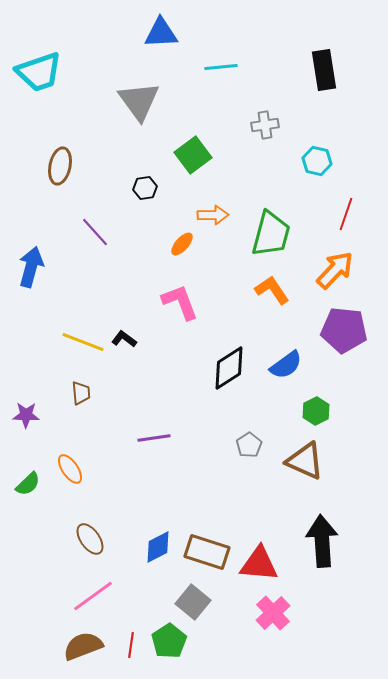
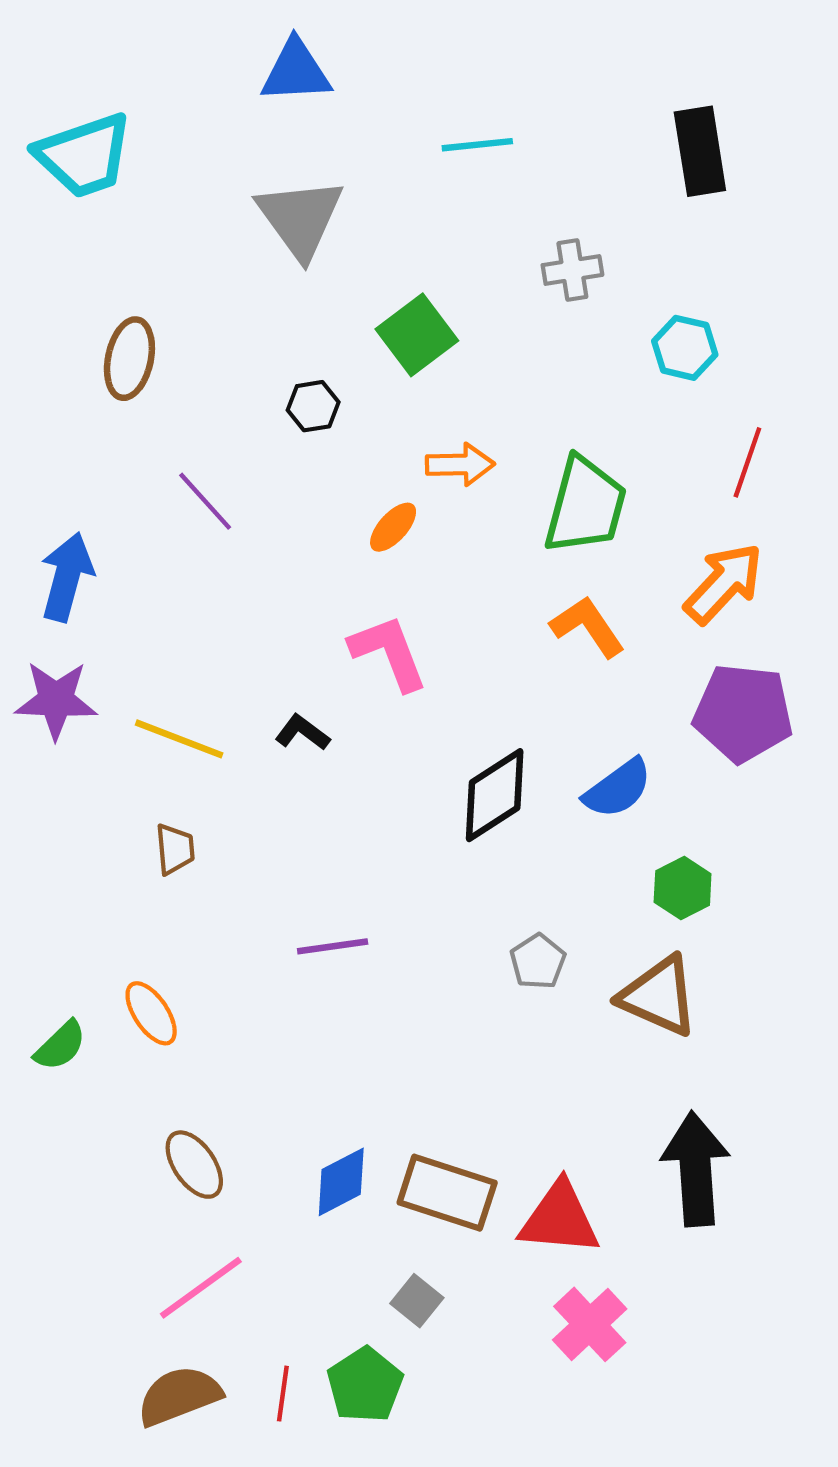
blue triangle: (161, 33) -> (296, 71), moved
black L-shape: (124, 339) -> (302, 732), moved
purple star: (26, 415) -> (56, 700), moved, size x1.4
gray square: (193, 602) -> (417, 1301), size x0.7

